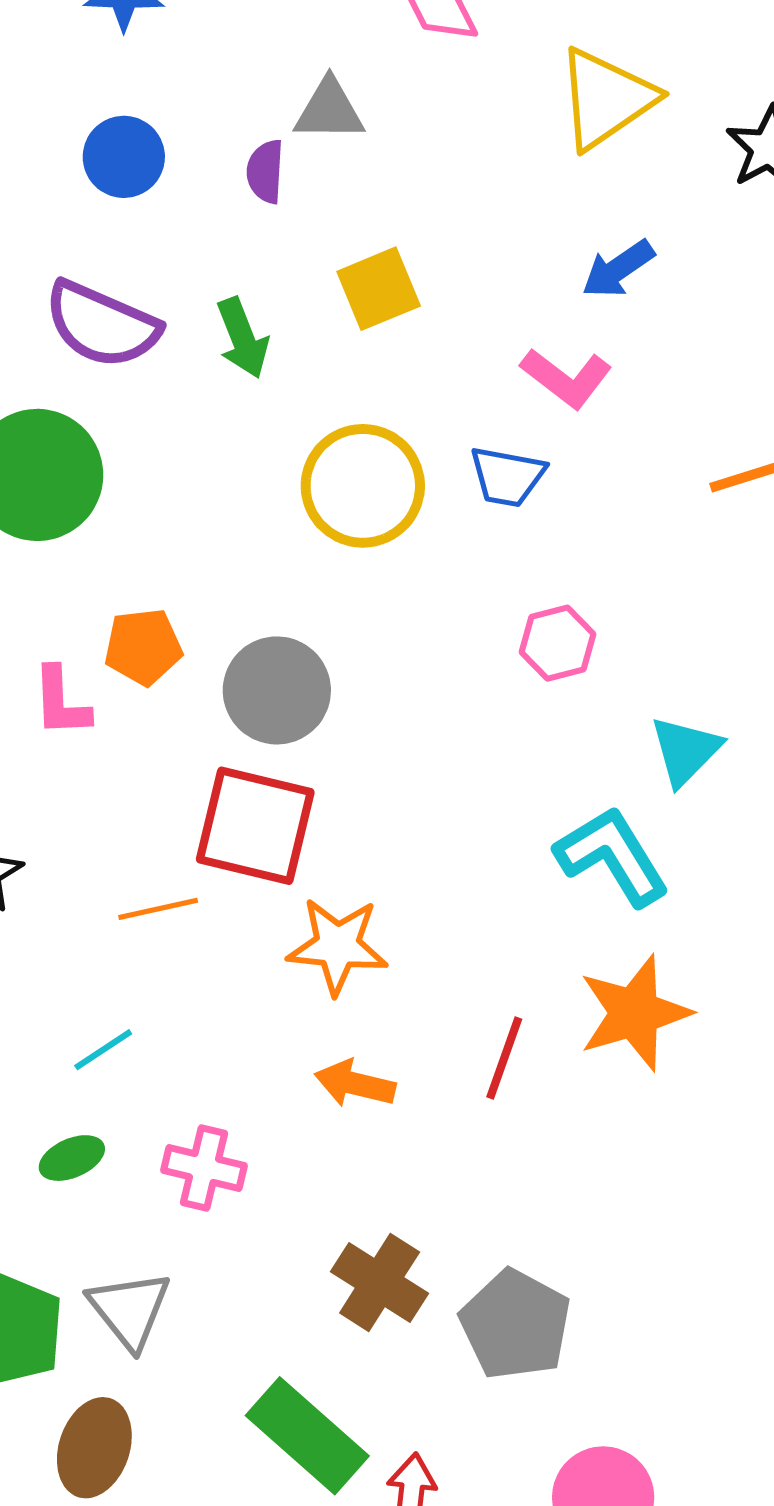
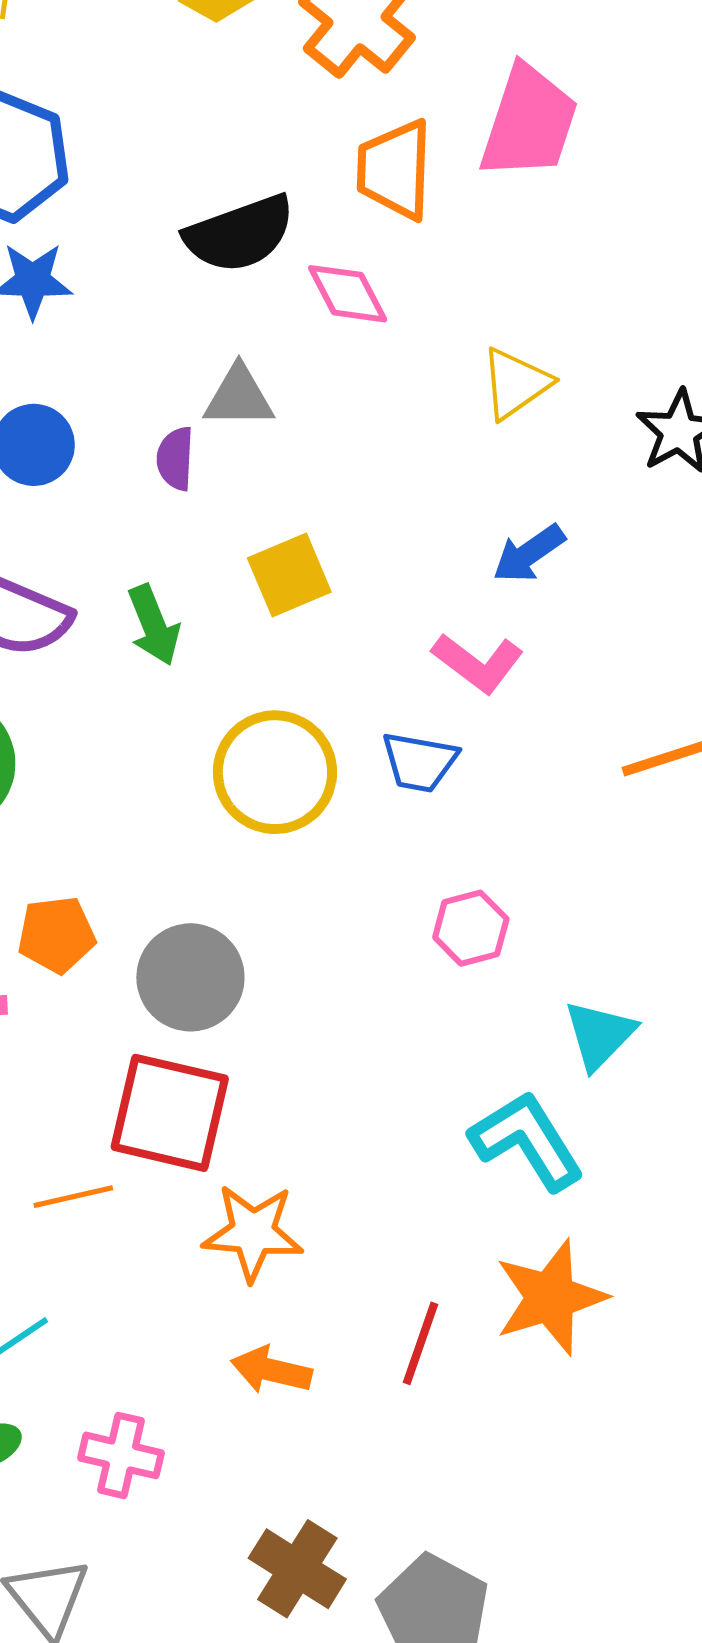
yellow triangle: (606, 99) -> (516, 383), size x0.7

